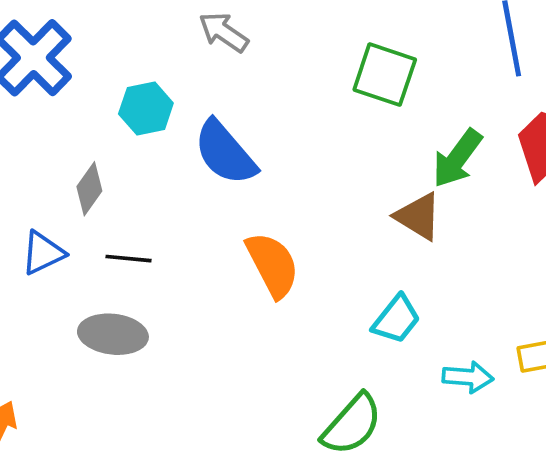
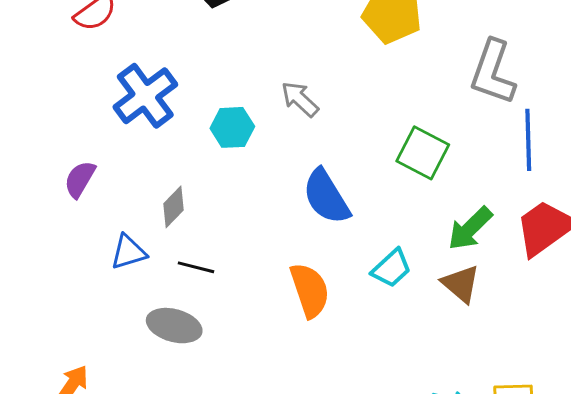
cyan hexagon: (146, 108) -> (232, 127), moved
blue semicircle: (225, 153) -> (326, 197), moved
brown triangle: (418, 216) -> (461, 284), moved
cyan trapezoid: (396, 319) -> (391, 268), moved

